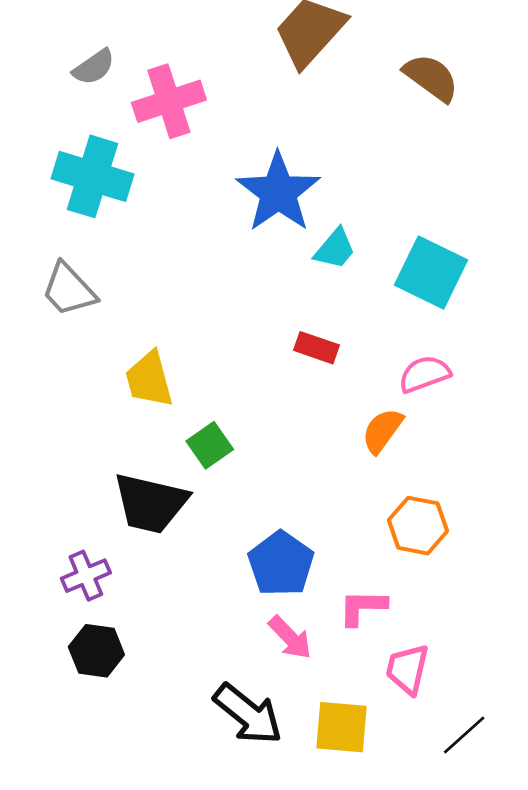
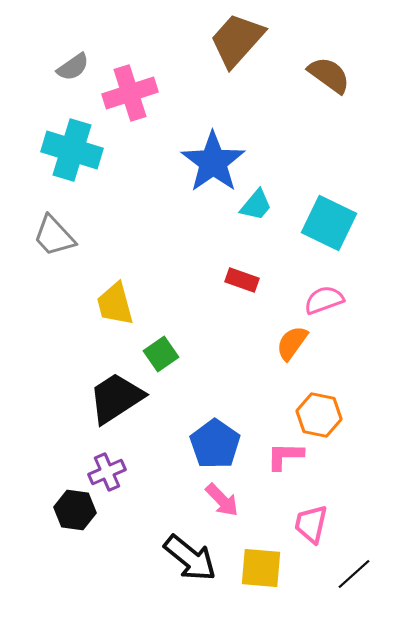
black trapezoid: (150, 503) -> (116, 398), turned 134
purple cross: (86, 576) -> (107, 472), moved
pink L-shape: (363, 607) -> (285, 456), moved

